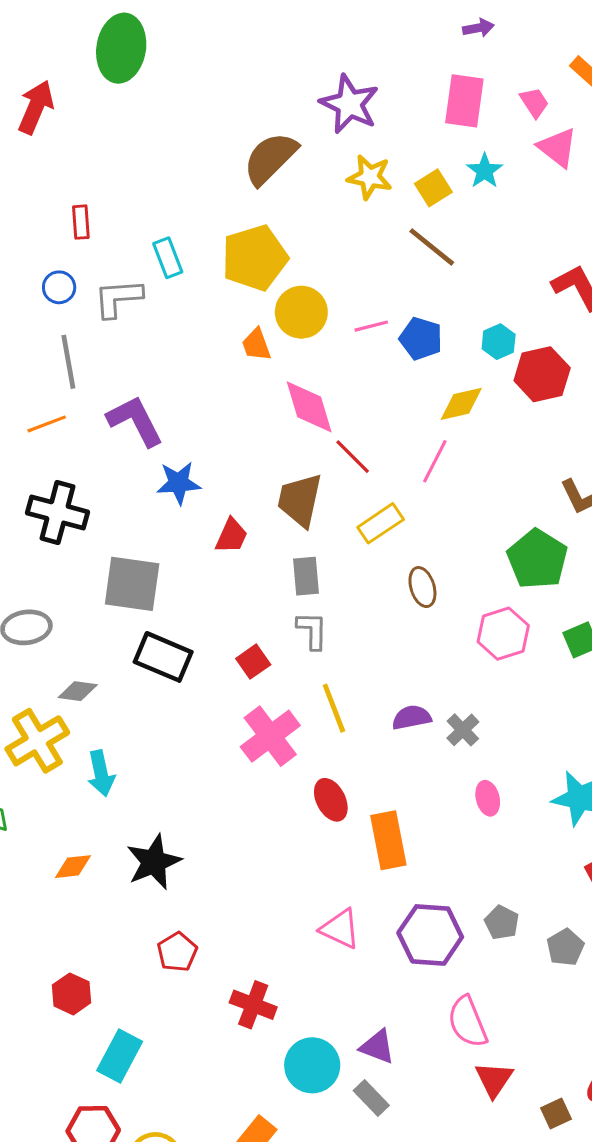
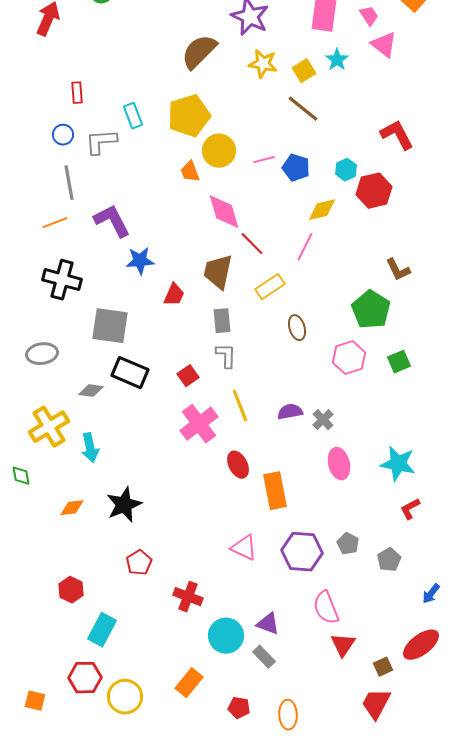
gray diamond: (78, 691) -> (91, 391), moved
pink ellipse: (488, 798) -> (339, 464), size x1.4

